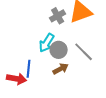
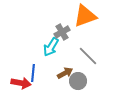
gray cross: (58, 16) -> (62, 32), moved
gray circle: (59, 50) -> (78, 81), moved

